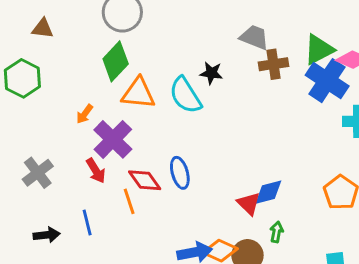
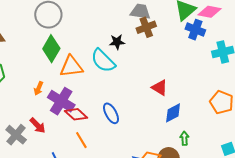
brown cross: (274, 64) -> (146, 27), moved
blue cross: (327, 81) -> (195, 30), size x0.7
red arrow: (96, 171) -> (38, 125), moved
red diamond: (145, 180) -> (76, 114), moved
red triangle: (249, 204) -> (160, 88), moved

